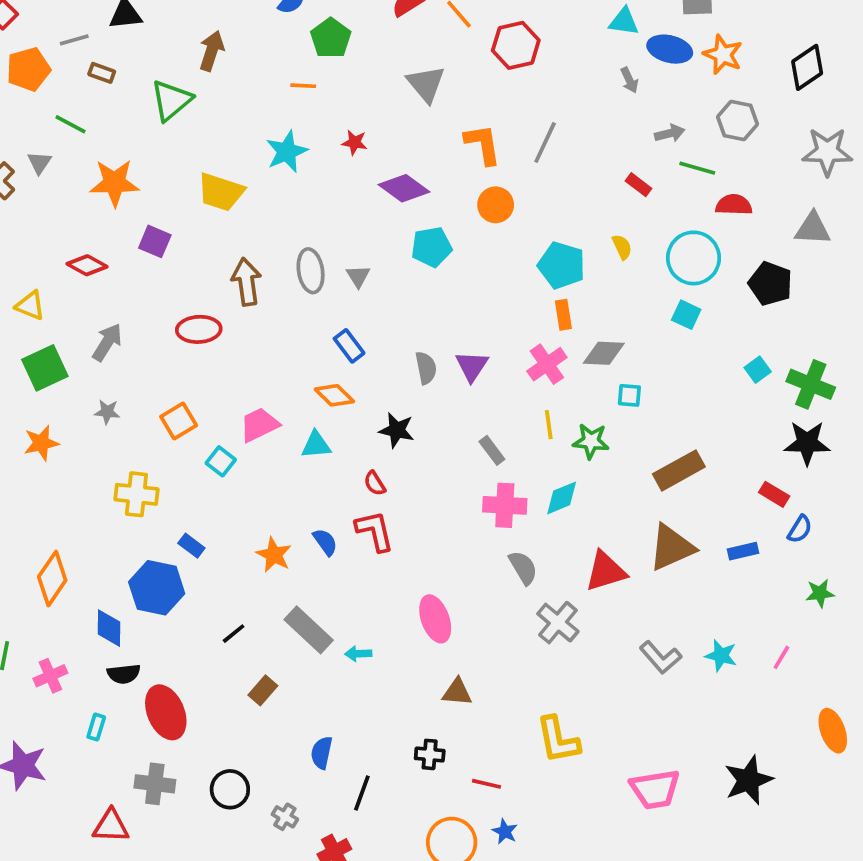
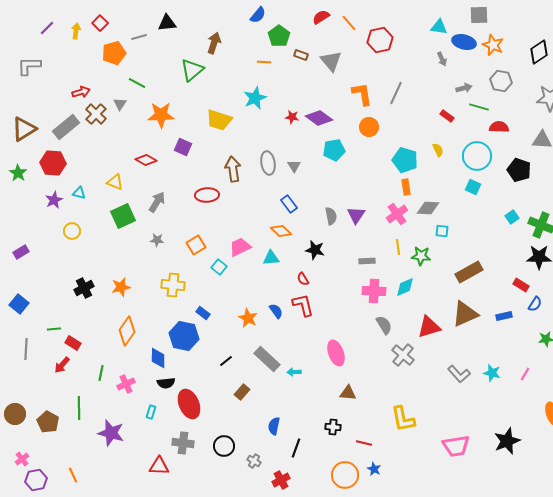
brown rectangle: (102, 73) -> (301, 55), moved
red star: (355, 142) -> (292, 117), moved
orange star: (41, 443) -> (121, 287), moved
gray rectangle: (492, 450) -> (367, 261), turned -56

